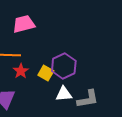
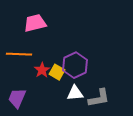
red star: (21, 71) -> (42, 70), moved

